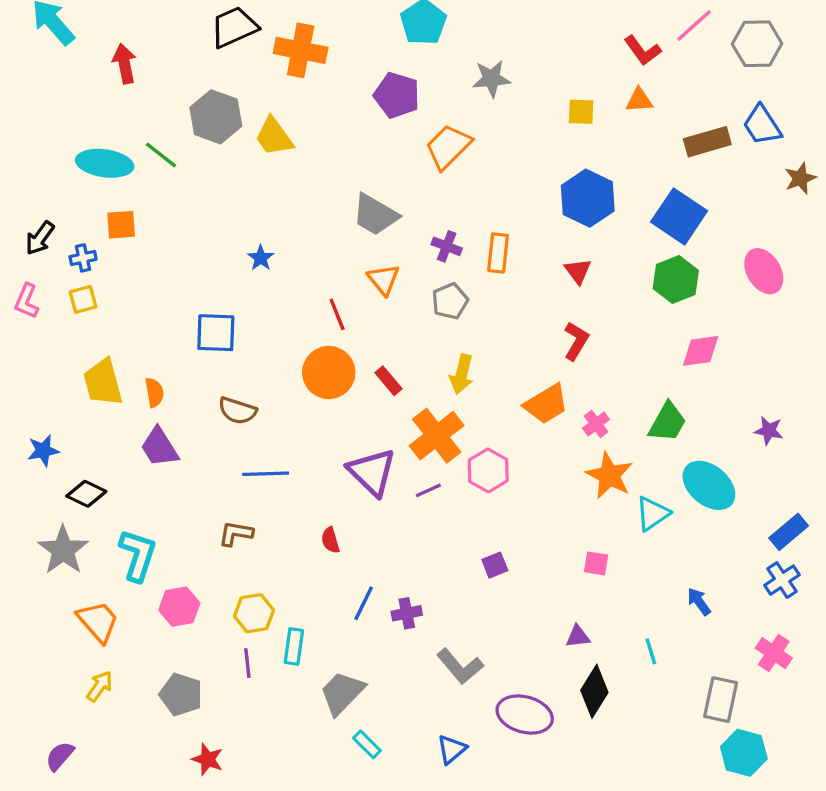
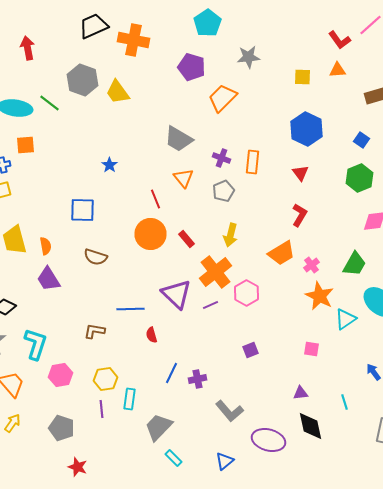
blue square: (679, 216) -> (362, 140), size x0.5
blue line: (266, 474) -> (130, 309), moved
black diamond: (594, 691) -> (310, 426), turned -44

